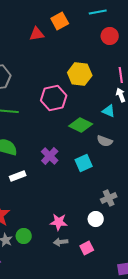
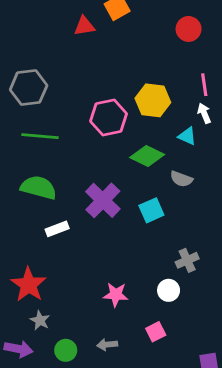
yellow hexagon: (80, 74) -> (153, 100), moved
purple cross: (50, 156) -> (103, 200), size x1.4
green circle: (24, 236) -> (66, 350), moved
gray arrow: (61, 242) -> (107, 345), moved

